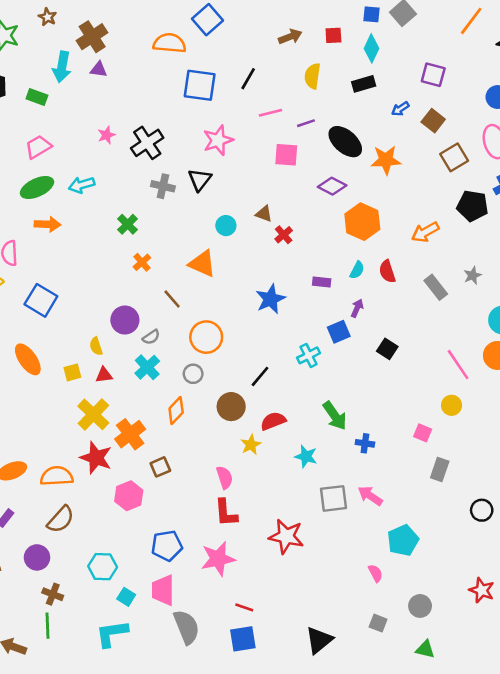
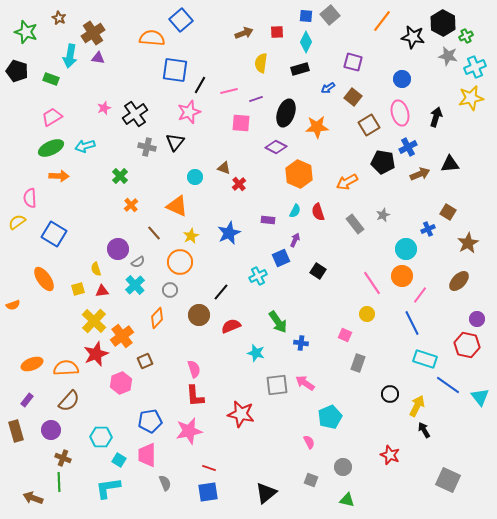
black line: (248, 79) -> (200, 85), moved
black ellipse: (345, 142) -> (286, 113), turned 68
yellow star: (251, 445) -> (191, 236), moved
red star: (96, 458) -> (96, 354), turned 30
gray semicircle: (187, 627) -> (165, 483), size x0.6

